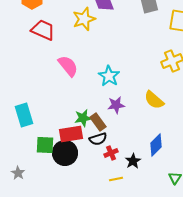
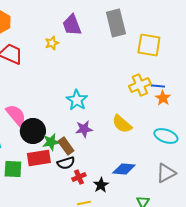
yellow star: (84, 19) -> (52, 43), size x0.6
pink semicircle: (68, 66) -> (16, 115), moved
blue diamond: (156, 145) -> (124, 169), turned 50
black circle: (65, 153) -> (33, 131), moved

